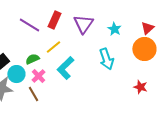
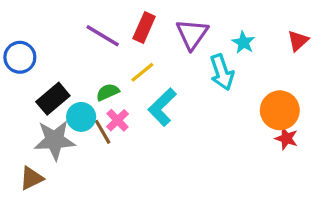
orange circle: (144, 49) -> (280, 110), moved
cyan arrow: (106, 59) -> (222, 72), moved
brown line: (33, 94) -> (103, 132), moved

